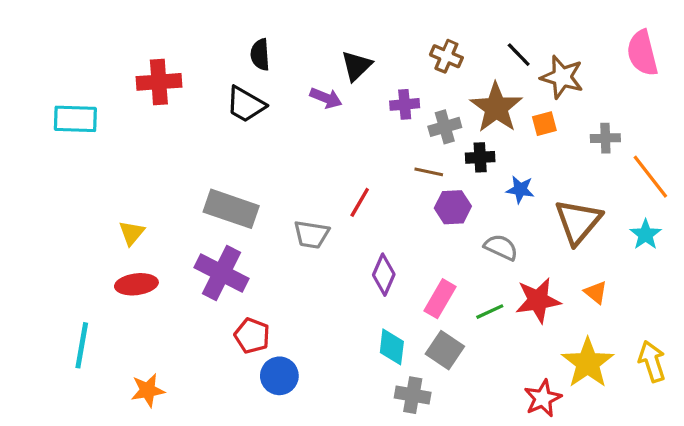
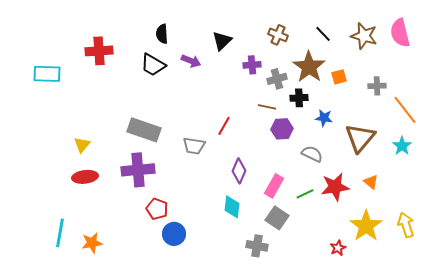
brown star: (562, 77) -> (364, 36), moved
purple arrow: (326, 98) -> (191, 61), moved
purple cross: (222, 273) -> (138, 170), turned -32
cyan line: (82, 345) -> (60, 233), moved
cyan diamond: (392, 347) -> (232, 207), moved
red star: (543, 398) -> (338, 248), size x0.7

